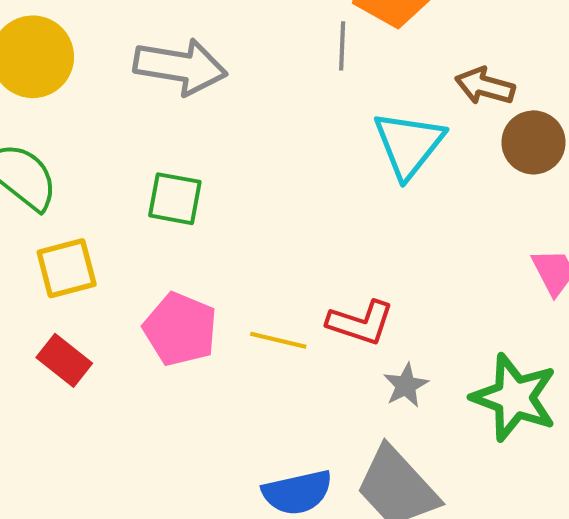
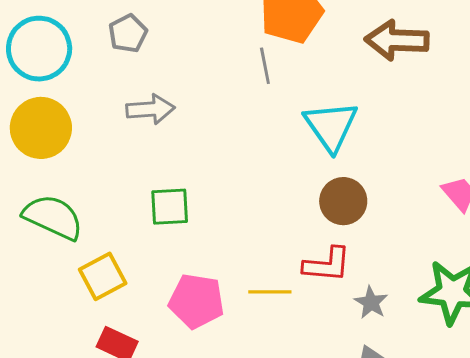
gray arrow: (180, 67) -> (150, 109), size x0.7
brown arrow: (485, 86) -> (397, 40), moved, size x1.4
brown circle: (534, 142) -> (343, 201), moved

